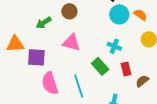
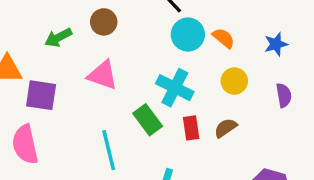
cyan cross: (114, 46) -> (175, 88), size x1.5
brown semicircle: (142, 81) -> (226, 128), moved
pink semicircle: (50, 83) -> (25, 144), moved

